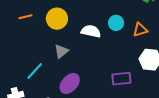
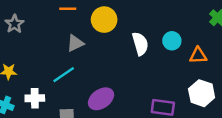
white semicircle: (91, 31) -> (140, 44), turned 48
gray triangle: (61, 51) -> (75, 43), moved

